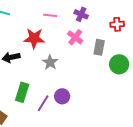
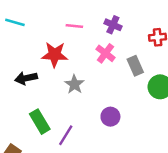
gray rectangle: (99, 47) -> (135, 66), turned -35
green rectangle: (22, 92) -> (40, 122), turned -48
purple circle: (62, 96) -> (110, 117), moved

